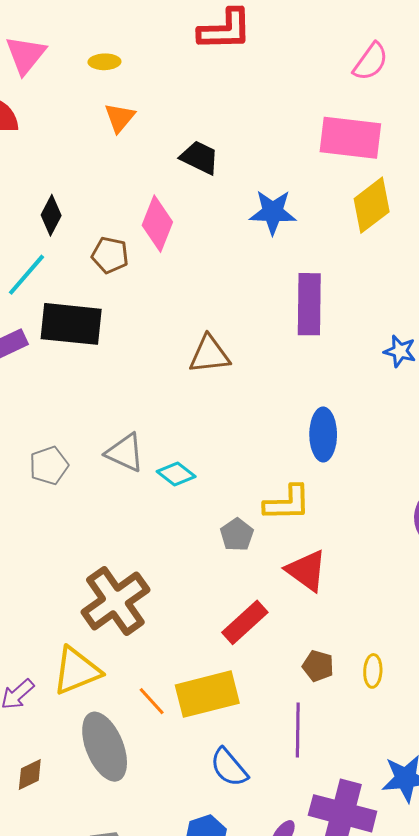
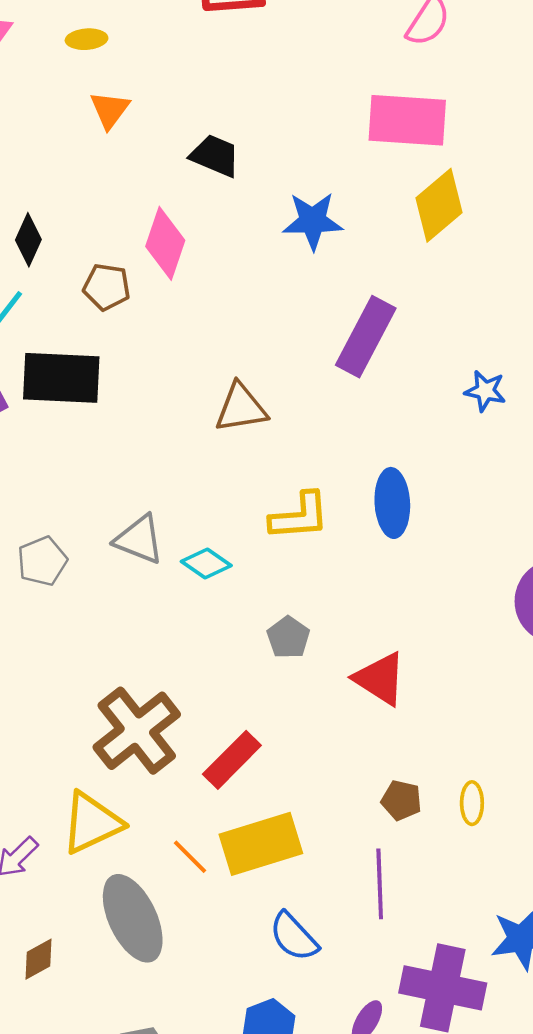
purple rectangle: (309, 304) -> (366, 337), turned 30
yellow L-shape: (287, 503) -> (299, 516), moved
red rectangle: (245, 622) -> (232, 760), moved

